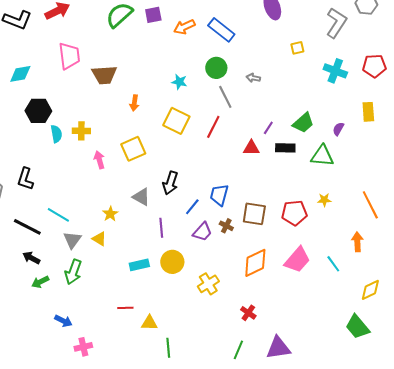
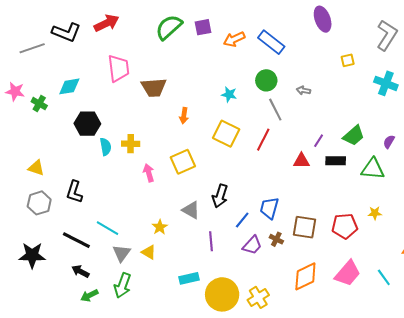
yellow circle: (172, 262) -> (222, 294), moved, size x1.4

